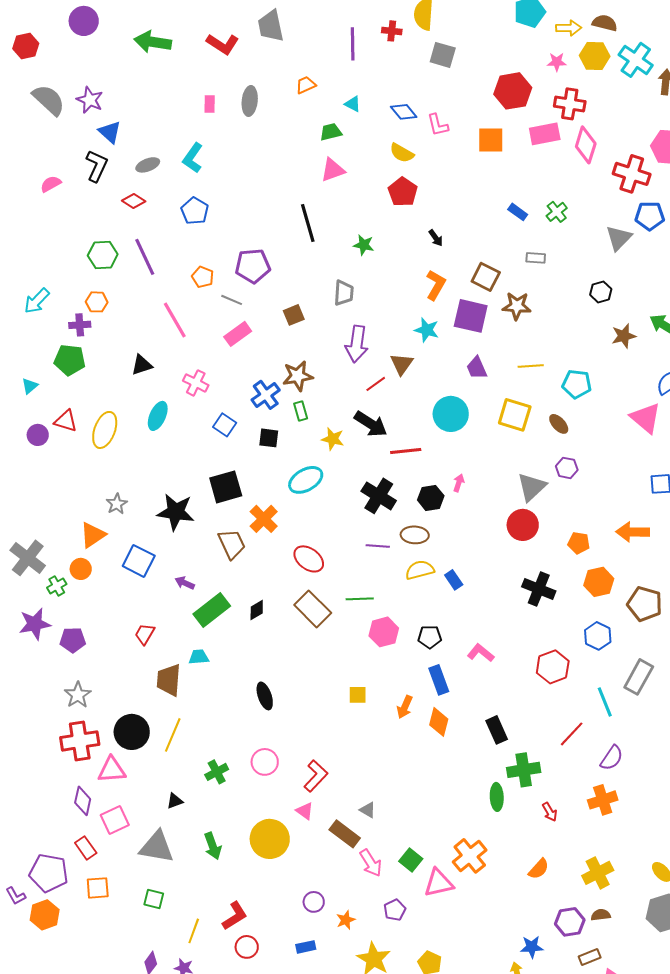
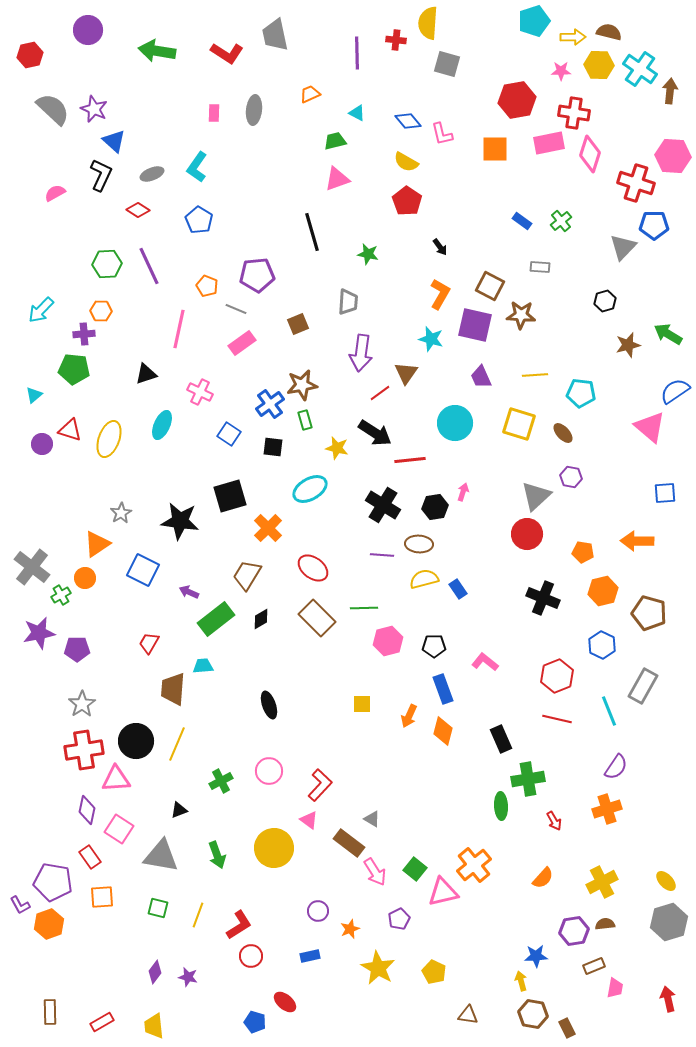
pink line: (175, 320) -> (179, 329), turned 42
brown trapezoid: (232, 544) -> (247, 575), moved, turned -124
red line: (572, 734) -> (557, 719), moved, turned 60
pink square: (115, 820) -> (119, 829), turned -32
yellow line: (194, 931) -> (198, 915), moved

